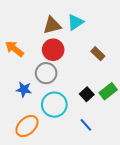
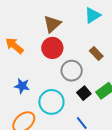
cyan triangle: (75, 22) -> (93, 15), moved
brown triangle: (52, 25) -> (52, 24), turned -30
gray circle: (46, 73) -> (72, 71), moved

